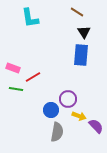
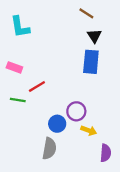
cyan L-shape: (30, 18) -> (20, 27), moved
pink rectangle: (13, 68) -> (14, 67), moved
purple semicircle: (96, 126) -> (106, 153), moved, turned 49
gray semicircle: (57, 132) -> (49, 148), moved

